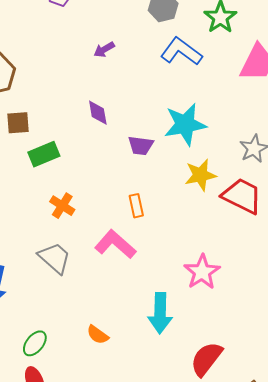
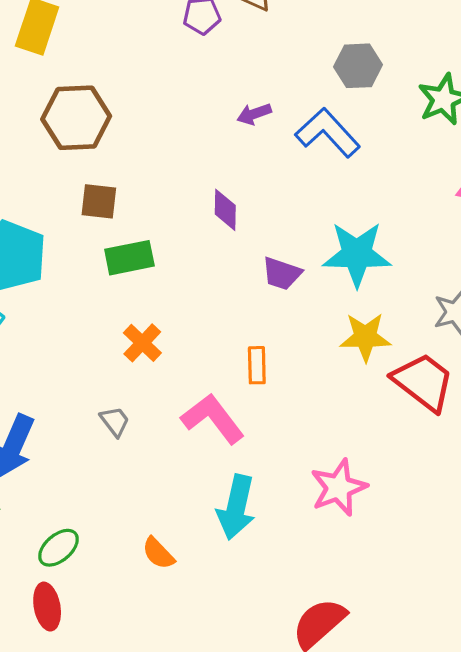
blue L-shape: (181, 51) -> (328, 133), moved
gray trapezoid: (55, 258) -> (115, 421), size x0.6
cyan arrow: (160, 313) -> (236, 507), moved

